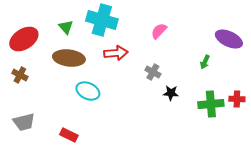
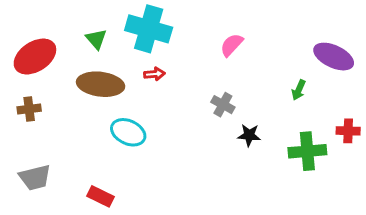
red arrow: (116, 53) -> (154, 74), moved, size x0.6
brown cross: (20, 75) -> (29, 109), turned -35
red cross: (237, 99) -> (348, 131), moved

